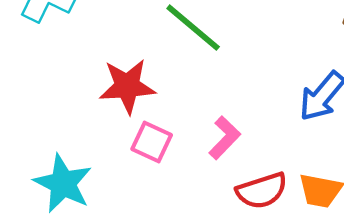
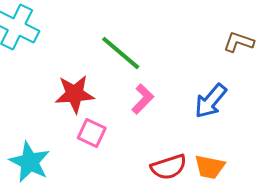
pink L-shape: (225, 138) -> (143, 99), moved

